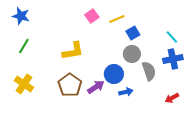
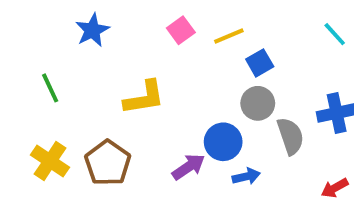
blue star: (21, 16) -> (92, 30), moved, turned 30
cyan line: (172, 37) -> (335, 34), moved
green line: (24, 46) -> (50, 88), turned -56
brown pentagon: (70, 85) -> (108, 163), moved

